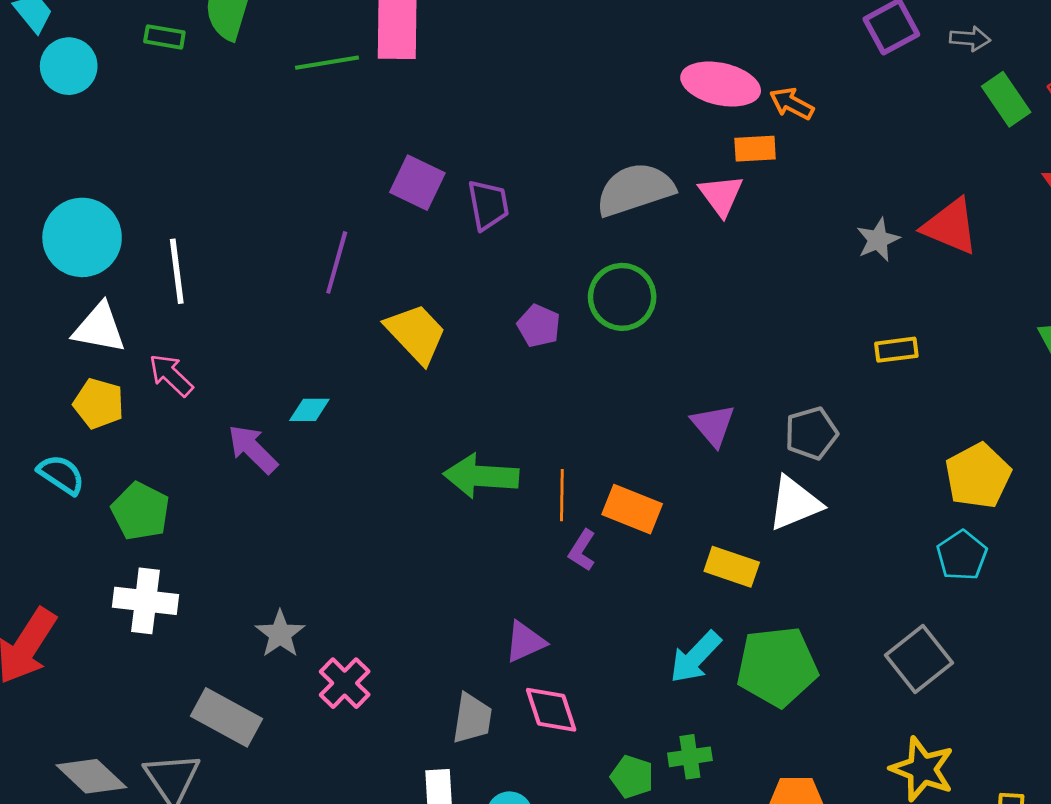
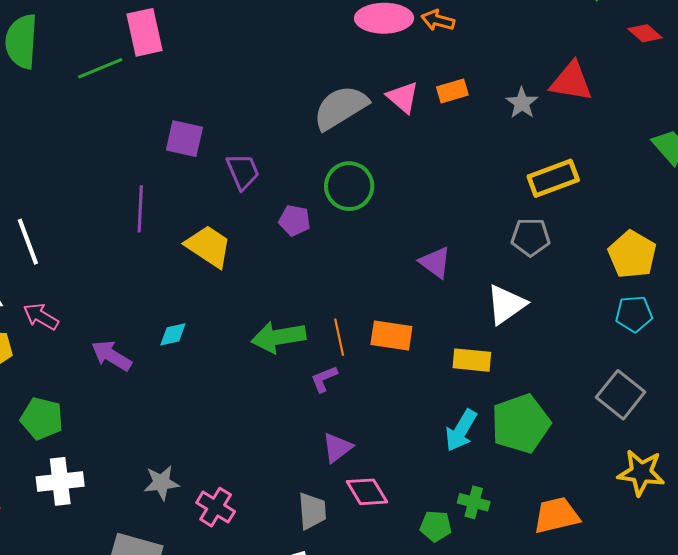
orange rectangle: (755, 149) -> (452, 91), moved
purple trapezoid: (488, 205) -> (243, 171), moved
yellow rectangle: (896, 350) -> (553, 178), size x1.6
cyan diamond: (309, 410) -> (173, 334), moved
gray pentagon: (811, 433) -> (531, 237), moved, turned 30
purple L-shape: (582, 550) -> (324, 379), moved, turned 48
cyan pentagon: (962, 555) -> (634, 314), turned -30
gray star: (280, 634) -> (161, 483), turned -30
green cross: (690, 757) -> (474, 502), turned 36

